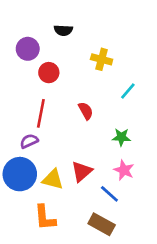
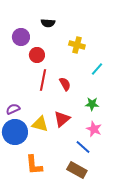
red line: (41, 113) -> (43, 80), moved
purple semicircle: (29, 141) -> (13, 109), moved
red triangle: (82, 171) -> (62, 119), moved
yellow triangle: (53, 179) -> (40, 124), moved

